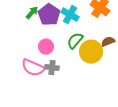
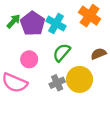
yellow circle: (91, 52) -> (79, 79), moved
gray cross: (52, 68) -> (57, 83), moved, turned -32

